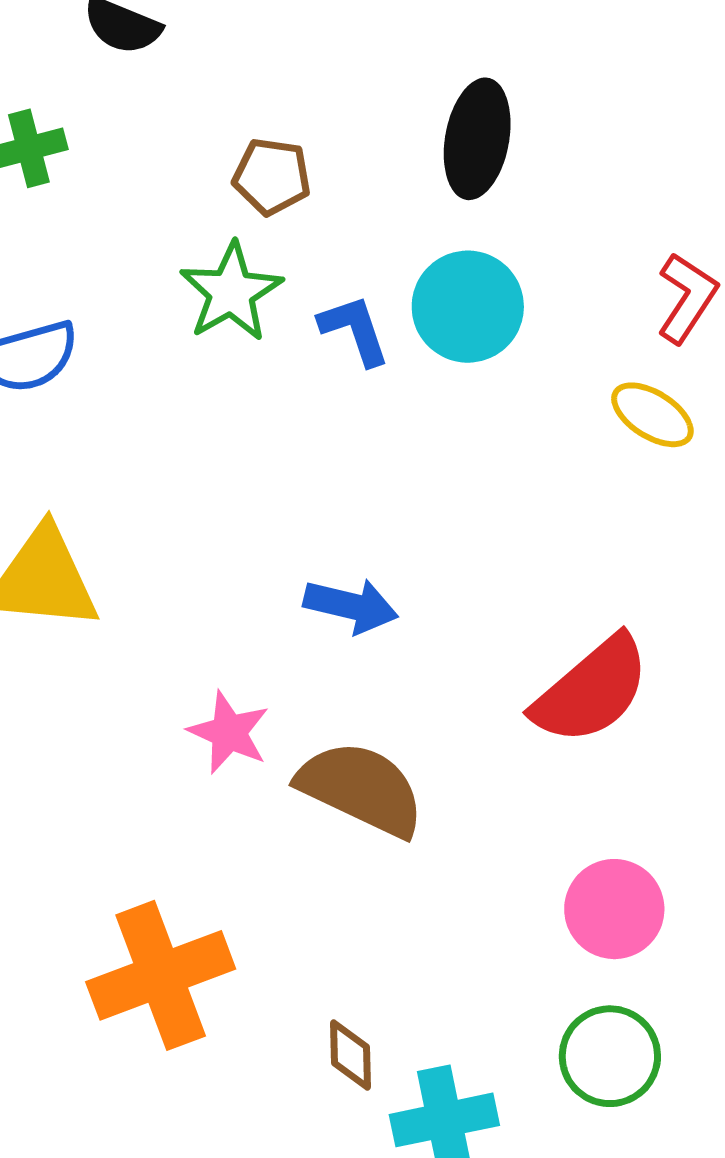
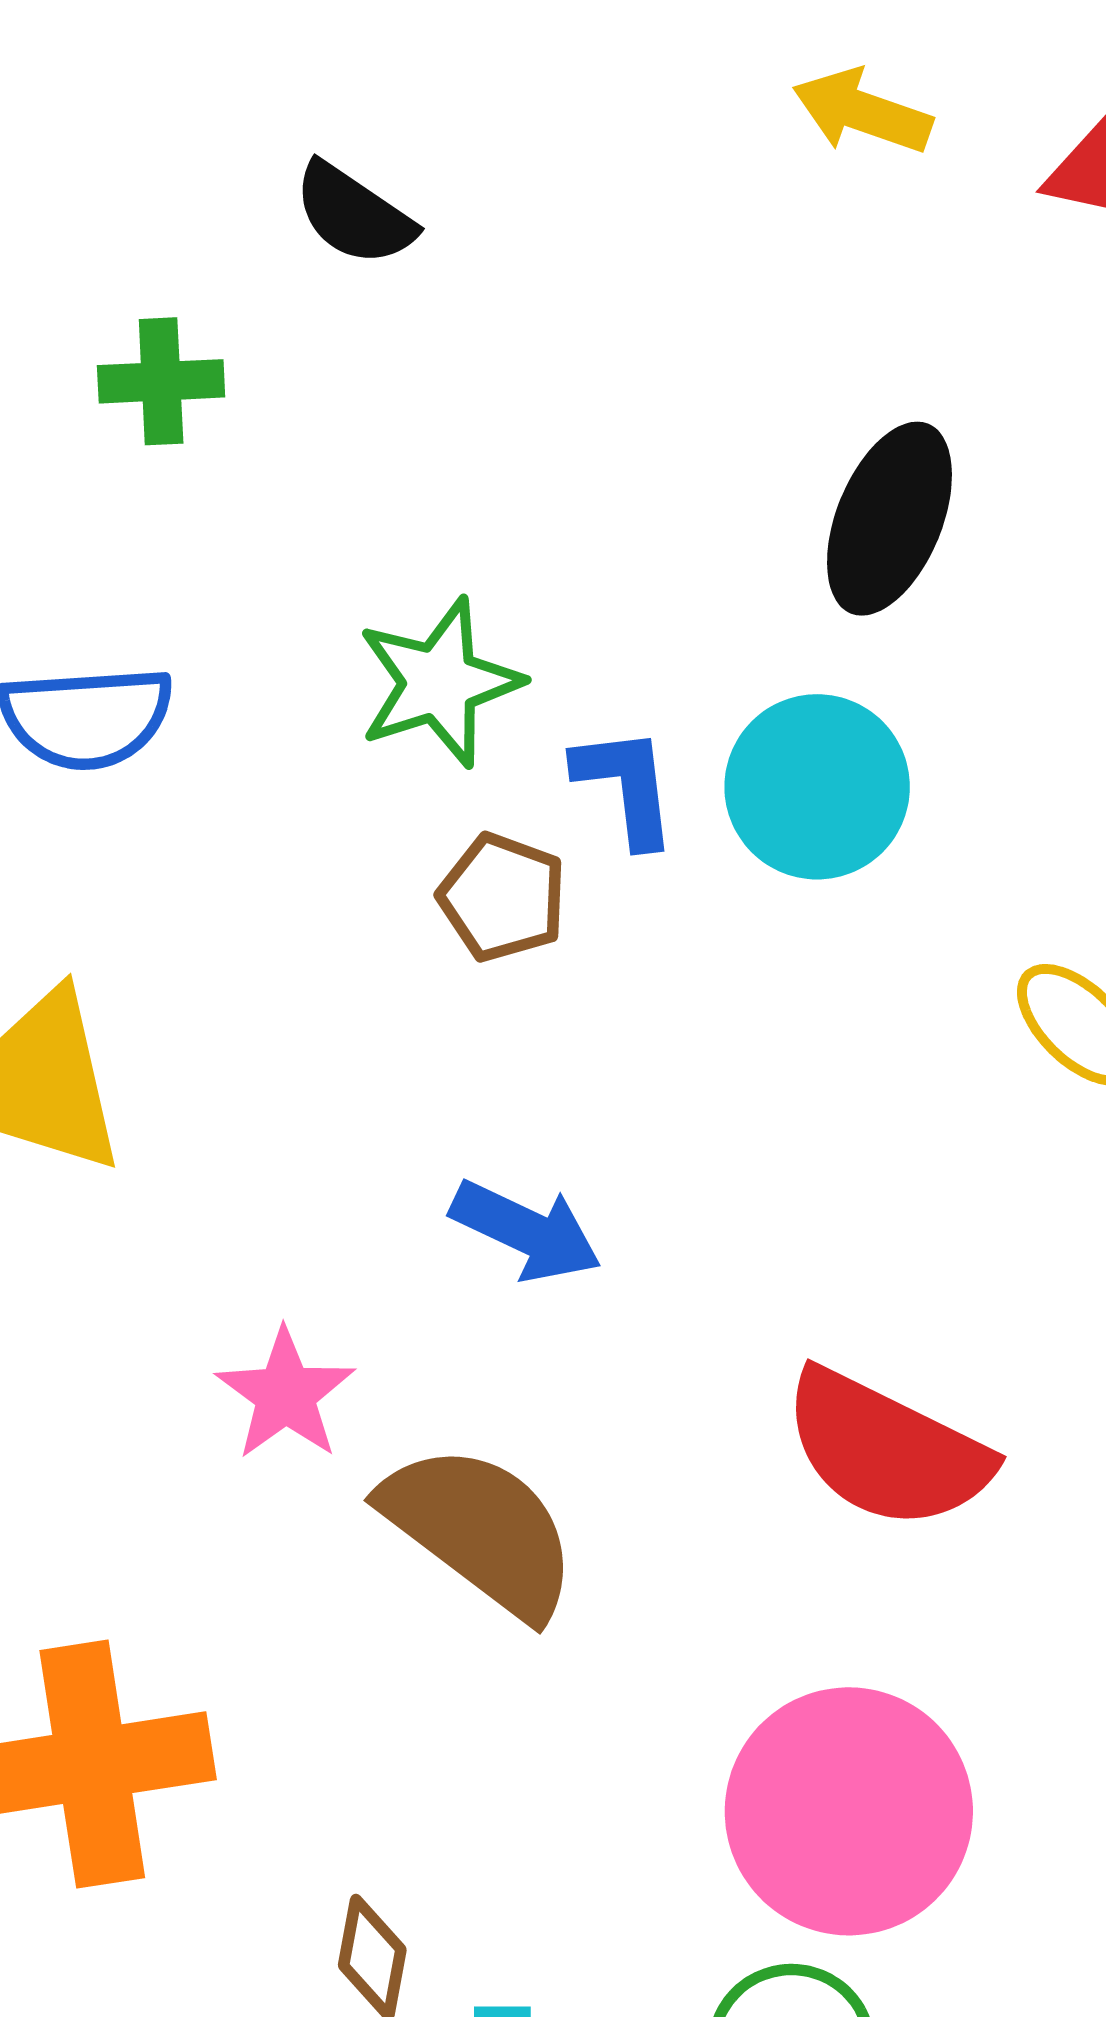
brown pentagon: (272, 176) -> (502, 897), moved
red semicircle: (591, 690) -> (886, 1450), turned 55
pink circle: (614, 909) -> (849, 1811), size x1.5

